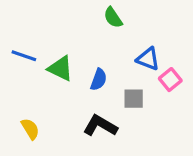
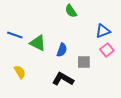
blue triangle: (148, 59) -> (103, 31), moved, turned -42
yellow semicircle: (30, 129) -> (20, 72), moved

